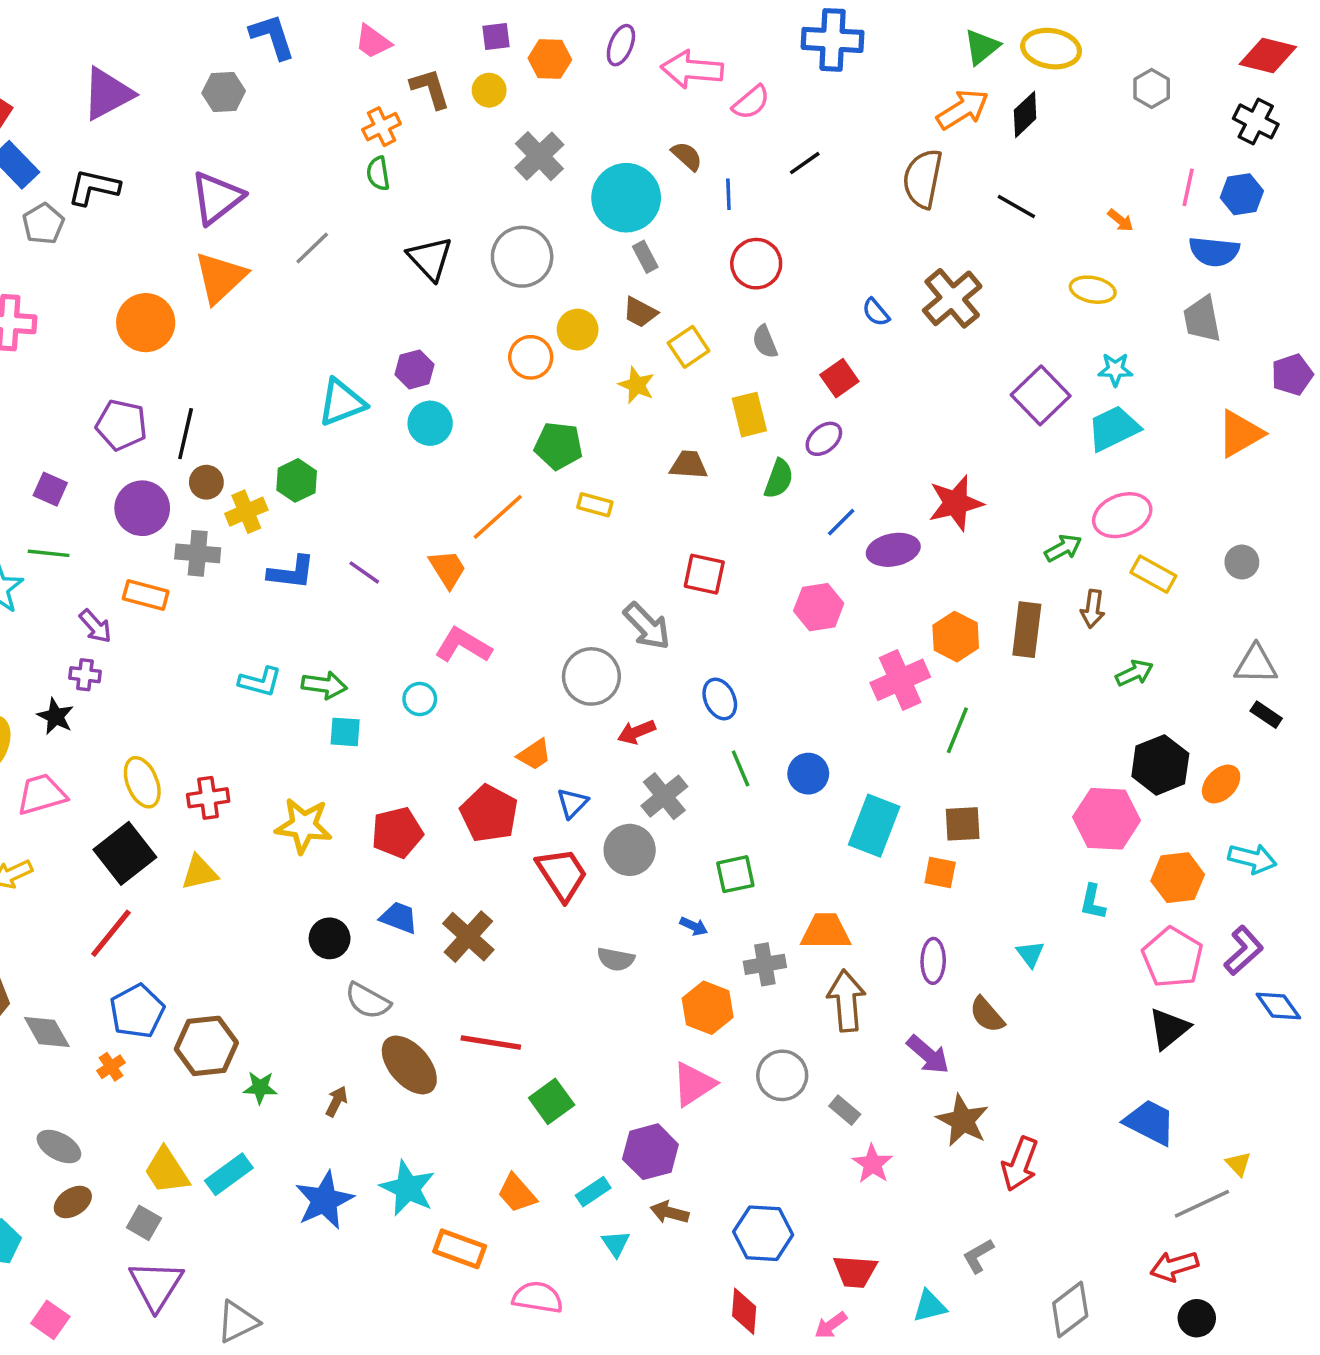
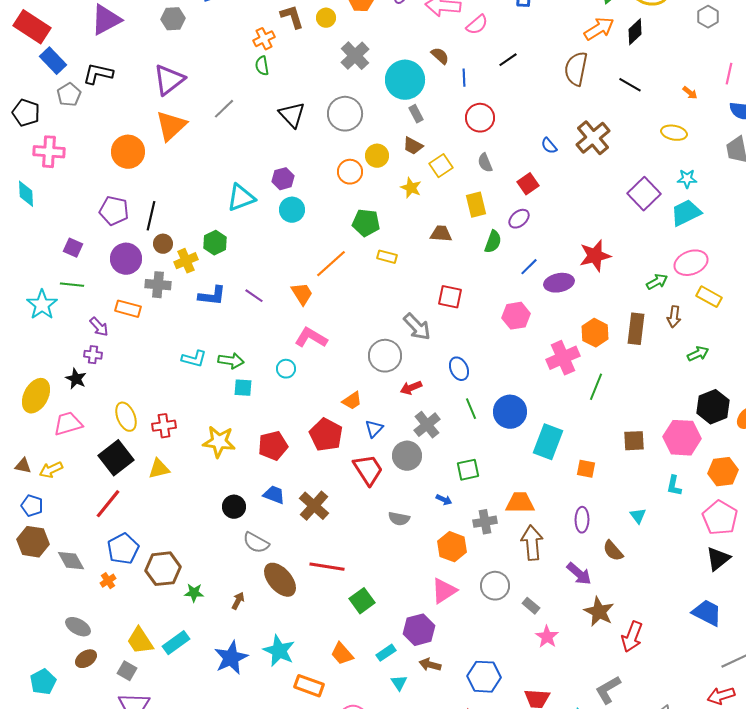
blue circle: (808, 774) -> (510, 412), size x1.4
brown square: (963, 824) -> (634, 441), moved
gray L-shape: (978, 1256) -> (608, 690), size x1.4

